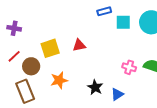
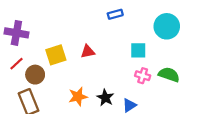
cyan square: (123, 22) -> (138, 50), moved
purple cross: (14, 28) -> (16, 33), size x1.5
orange star: (59, 80) -> (78, 97), moved

